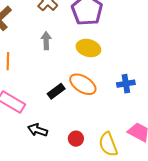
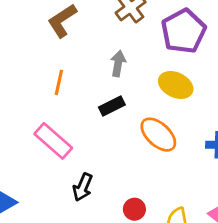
black rectangle: (56, 91) -> (112, 106), moved
black arrow: (38, 130) -> (83, 187), turned -96

